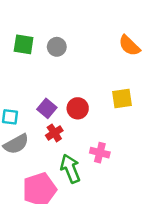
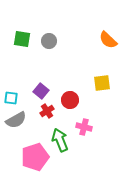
red circle: (78, 108) -> (70, 100), moved

